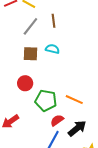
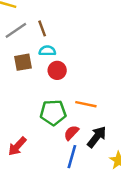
brown line: (54, 21) -> (42, 28), moved
gray line: (30, 26) -> (16, 30), turned 30
red circle: (25, 83) -> (57, 70), moved

